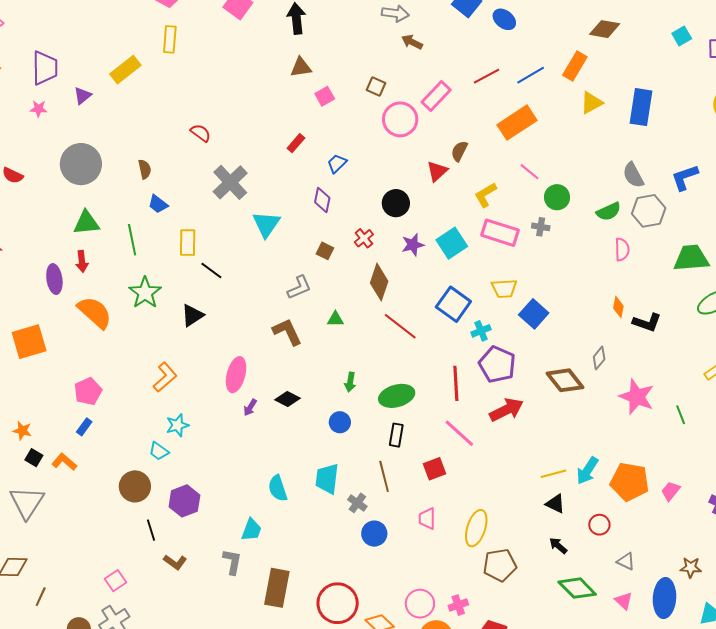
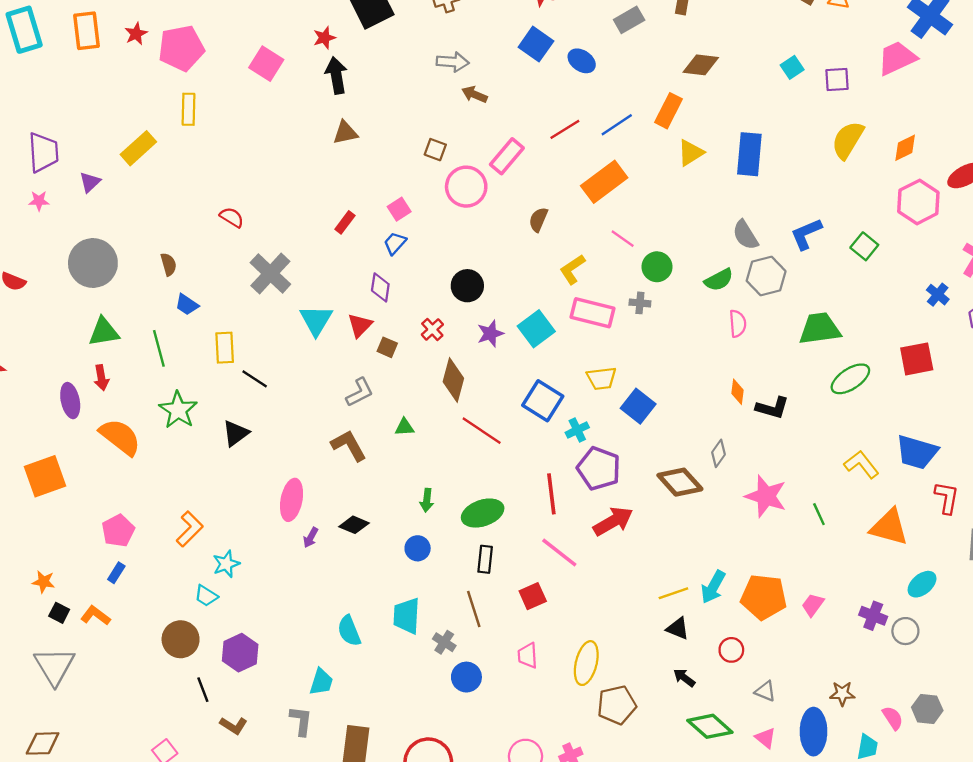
pink square: (325, 96) -> (399, 209), moved
red triangle: (437, 171) -> (360, 325), moved
orange L-shape: (165, 377) -> (190, 529), moved

